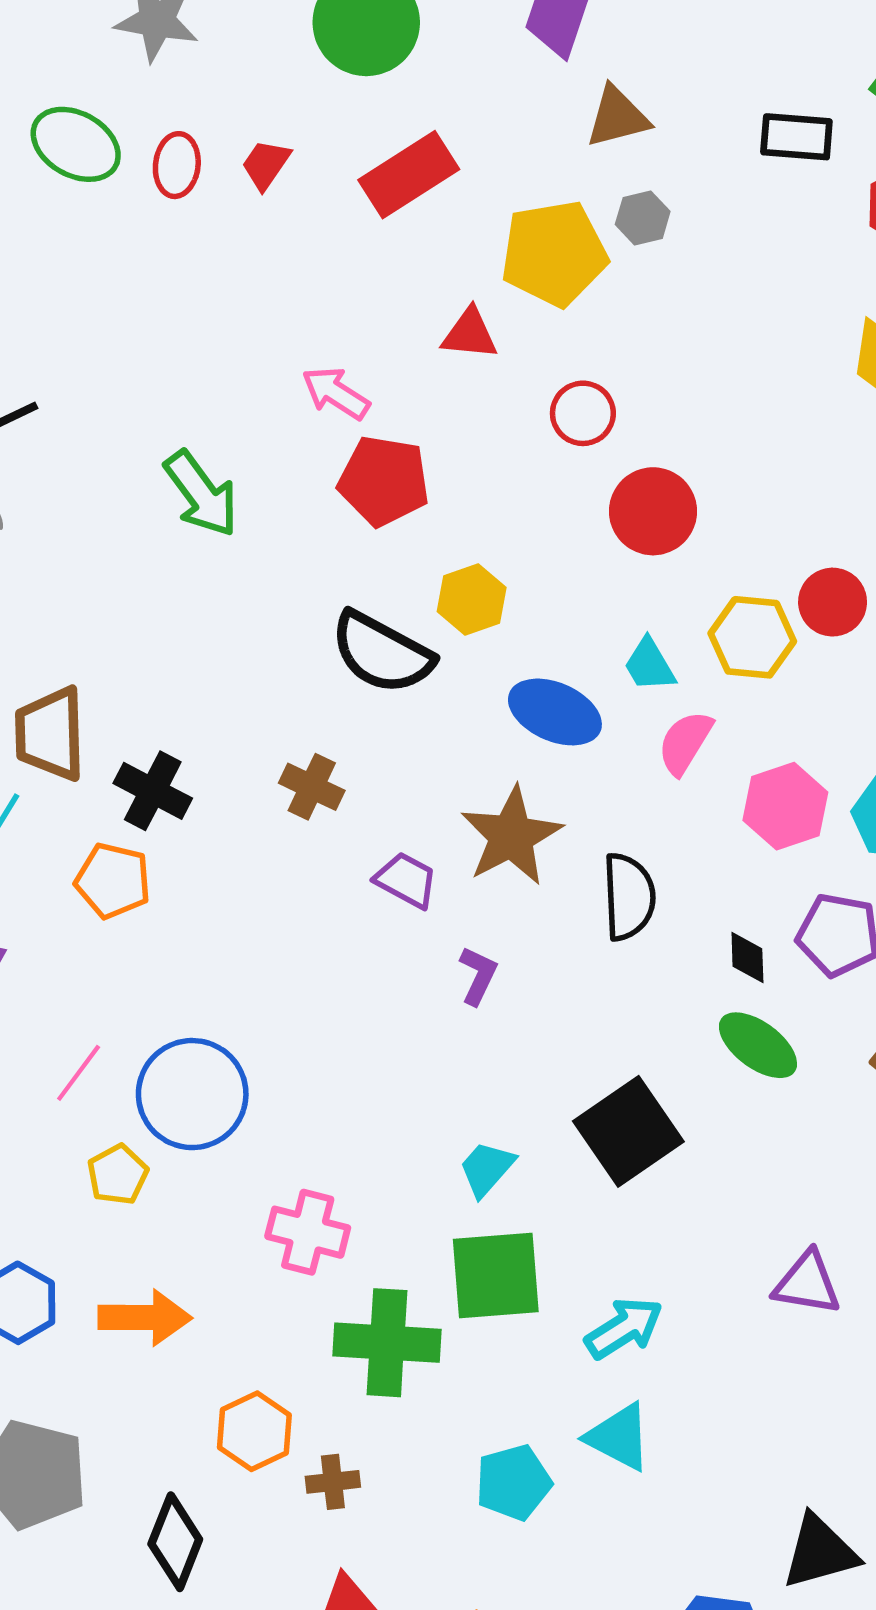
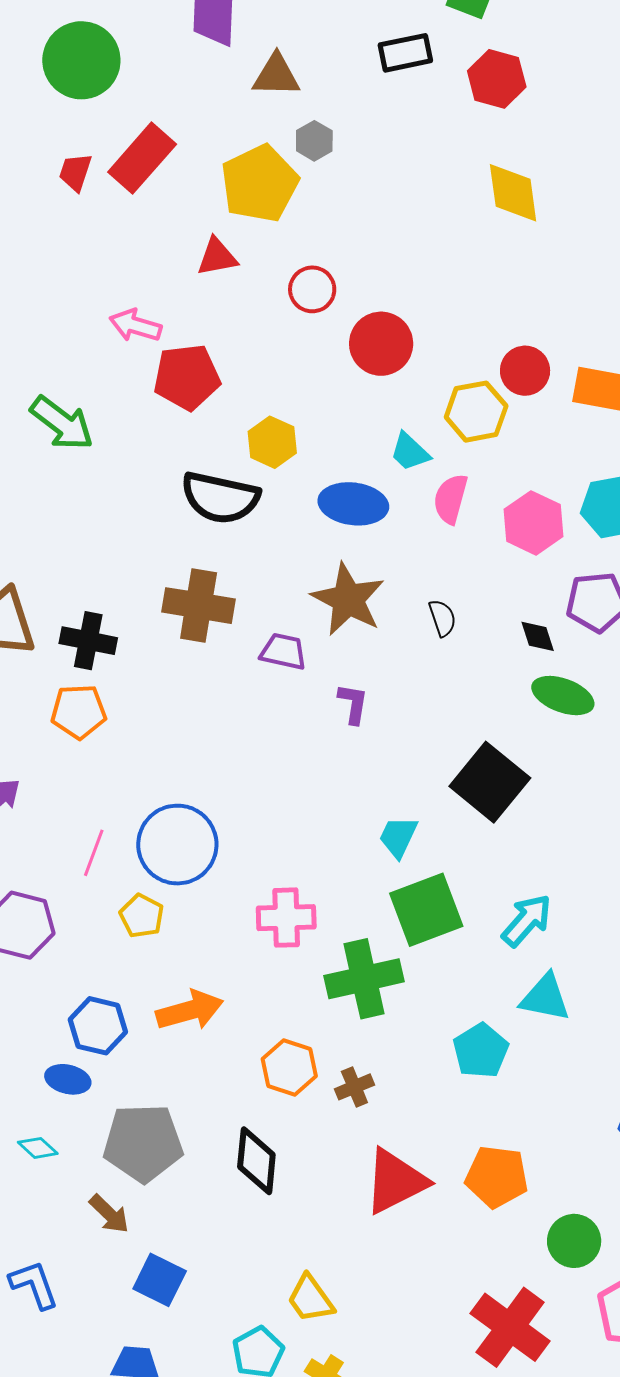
brown triangle: (617, 117) -> (276, 75), turned 32
red trapezoid: (266, 164) -> (75, 172), moved
brown cross: (312, 787) -> (199, 606), size x1.5
black semicircle: (629, 897) -> (442, 618), size x0.6

